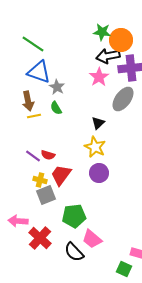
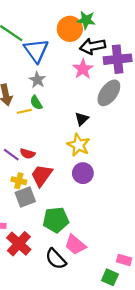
orange circle: (121, 40) -> (70, 29), moved
blue triangle: (39, 72) -> (36, 51), moved, turned 35
yellow line: (34, 116) -> (24, 111), moved

